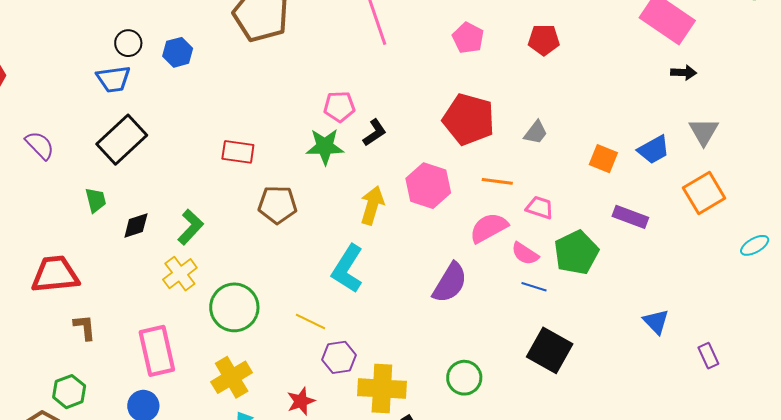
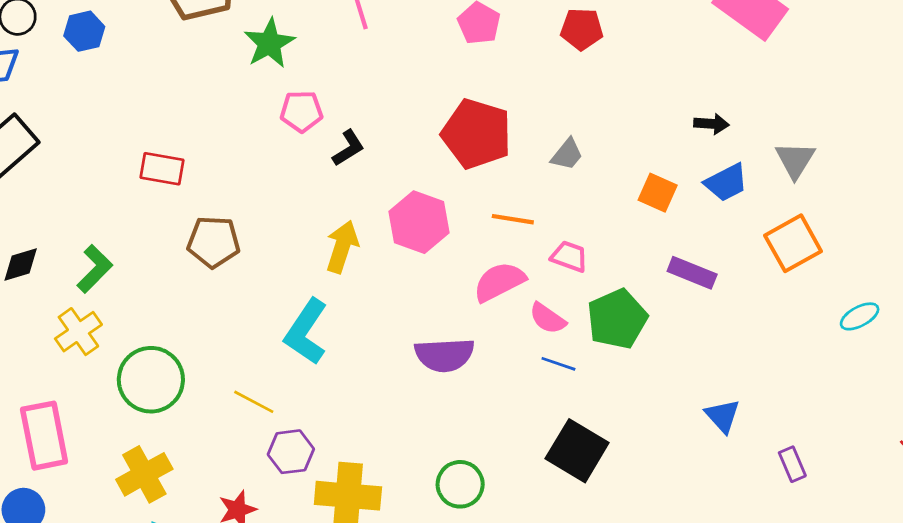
black arrow: (684, 73) -> (711, 124), moved
green star: (325, 147) -> (269, 43), moved, turned -30
purple semicircle: (450, 283) -> (444, 355), turned 54

